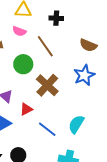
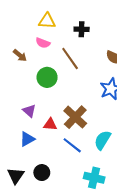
brown cross: (47, 85) -> (75, 117), moved
red triangle: (26, 109) -> (50, 124), turned 32

